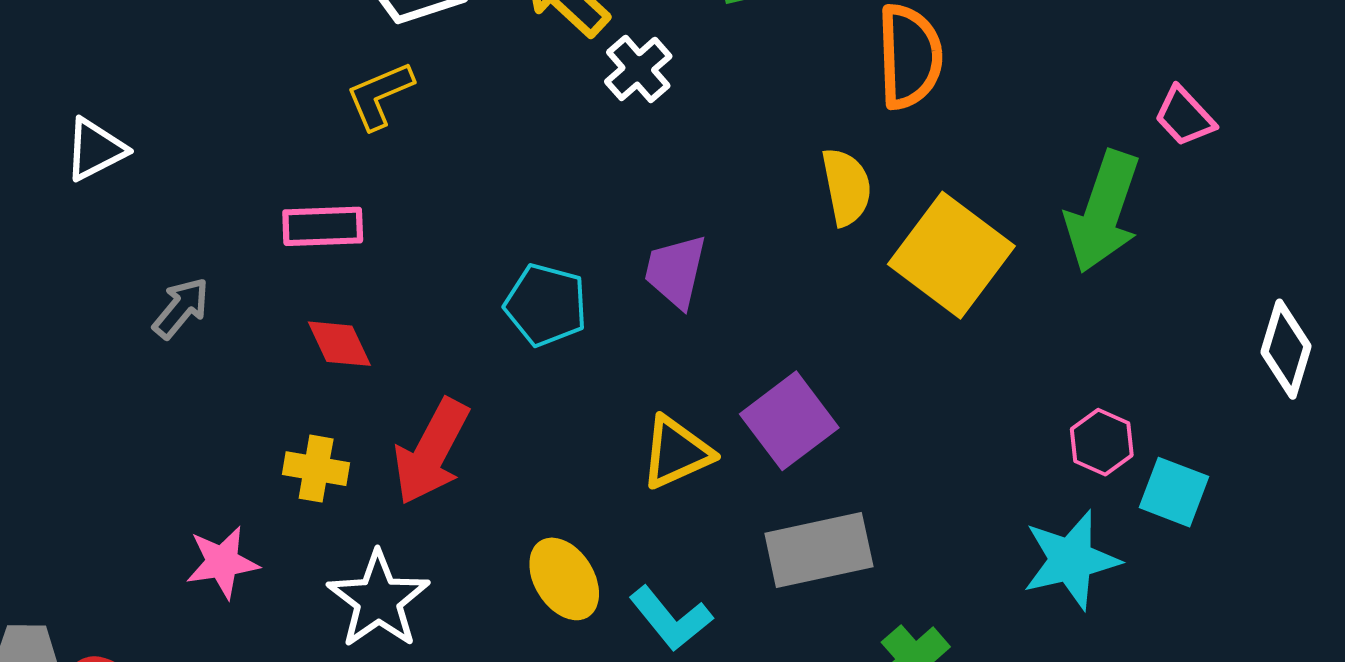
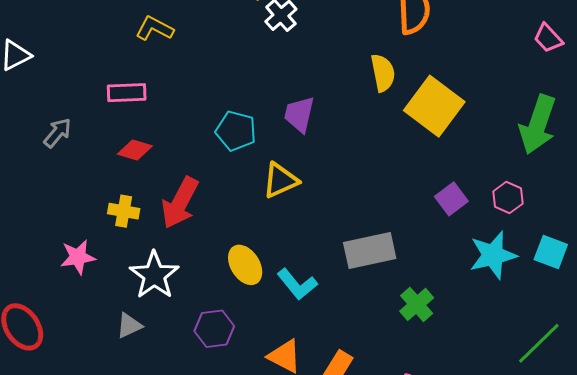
yellow L-shape: (380, 95) -> (154, 28), turned 51
green arrow: (1103, 212) -> (538, 125), moved
red diamond: (339, 344) -> (135, 150), turned -48
purple square: (789, 421) -> (451, 199), moved, size x0.7
yellow triangle: (676, 452) -> (280, 180), moved
cyan square: (1174, 492) -> (551, 252), moved

